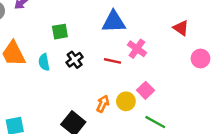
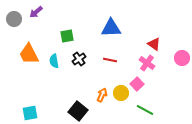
red triangle: (181, 28) -> (154, 44), moved
pink cross: (137, 49) -> (147, 63), moved

